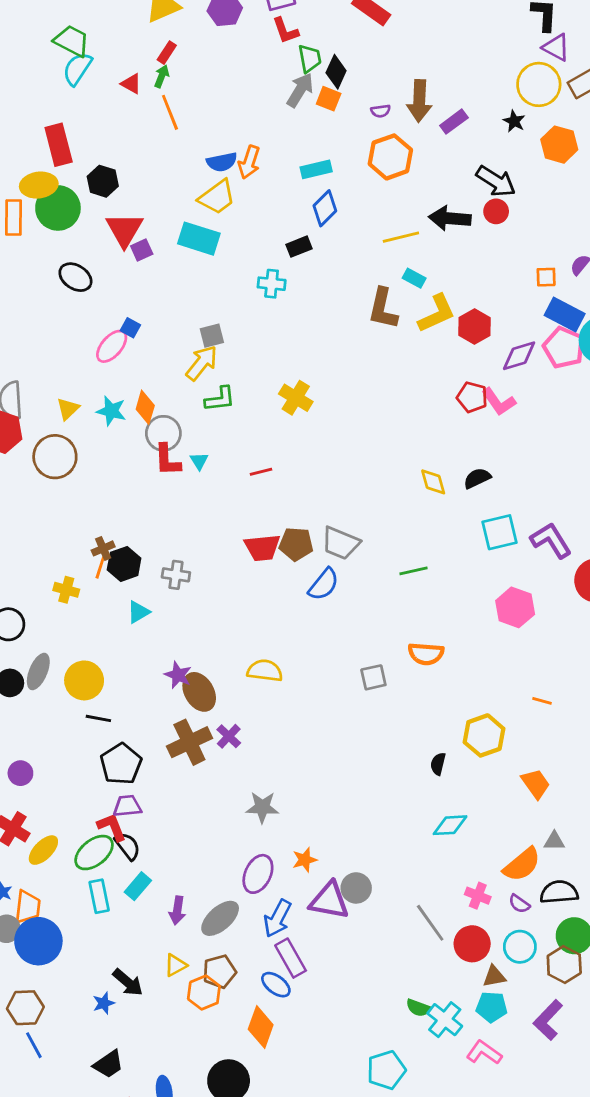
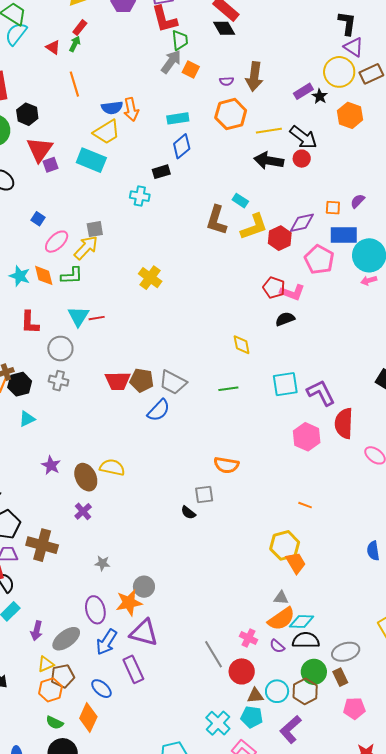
red L-shape: (285, 31) -> (164, 19), size x1.4
black diamond: (336, 72) -> (224, 28), moved, turned -60
orange line: (170, 112) -> (74, 84), moved
purple rectangle: (454, 122) -> (303, 91), moved
orange arrow: (249, 162) -> (131, 109), turned -35
yellow line: (401, 237) -> (269, 131), moved
blue rectangle: (565, 314) -> (344, 235), turned -32
pink ellipse: (112, 346) -> (57, 242), moved
pink pentagon: (564, 348) -> (319, 260), moved
purple diamond: (519, 356) -> (302, 223), moved
green L-shape: (220, 399) -> (72, 276), moved
pink L-shape: (499, 402) -> (292, 292), turned -40
orange diamond: (145, 407) -> (44, 275), turned -35
gray circle: (163, 433) -> (60, 349), moved
red L-shape: (167, 460) -> (30, 322), moved
cyan triangle: (199, 461) -> (78, 316), size x1.6
red line: (261, 472) -> (97, 318), moved
black semicircle: (477, 478) -> (285, 319), moved
green line: (414, 571) -> (228, 389), moved
gray cross: (176, 575) -> (59, 381), moved
pink hexagon: (515, 607) -> (307, 437), moved
gray square: (373, 677) -> (204, 495), moved
brown ellipse: (199, 692) -> (86, 477), moved
yellow hexagon: (484, 735) -> (285, 545), moved
brown cross: (189, 742) -> (42, 545), moved, turned 36
black semicircle: (438, 764) -> (188, 513), moved, turned -70
gray star: (262, 807) -> (102, 563), size x0.7
cyan diamond: (450, 825) -> (302, 622), moved
gray triangle: (554, 841) -> (281, 598), moved
orange star: (305, 860) -> (129, 603), size x1.5
purple ellipse: (258, 874) -> (95, 610), turned -44
gray circle: (356, 888) -> (144, 587), moved
cyan circle: (520, 947) -> (277, 691), moved
purple rectangle: (291, 958) -> (133, 669), moved
yellow triangle: (175, 965) -> (46, 664), moved
green semicircle: (419, 1008) -> (55, 723), moved

